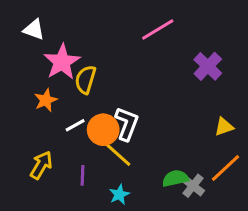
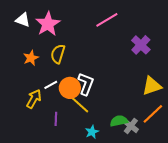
pink star: (62, 62) -> (48, 24), moved
orange star: (46, 100) -> (31, 58), moved
yellow triangle: (224, 127) -> (152, 86), size x1.5
yellow arrow: (41, 165) -> (34, 99), moved
cyan star: (119, 195) -> (92, 132), moved

